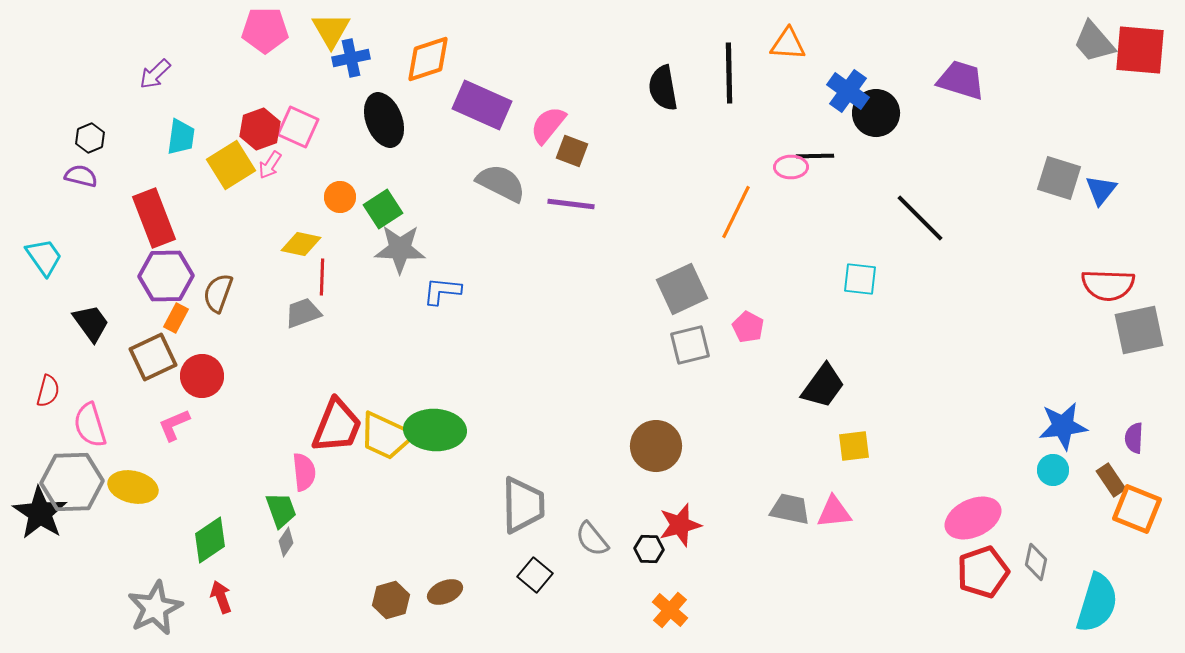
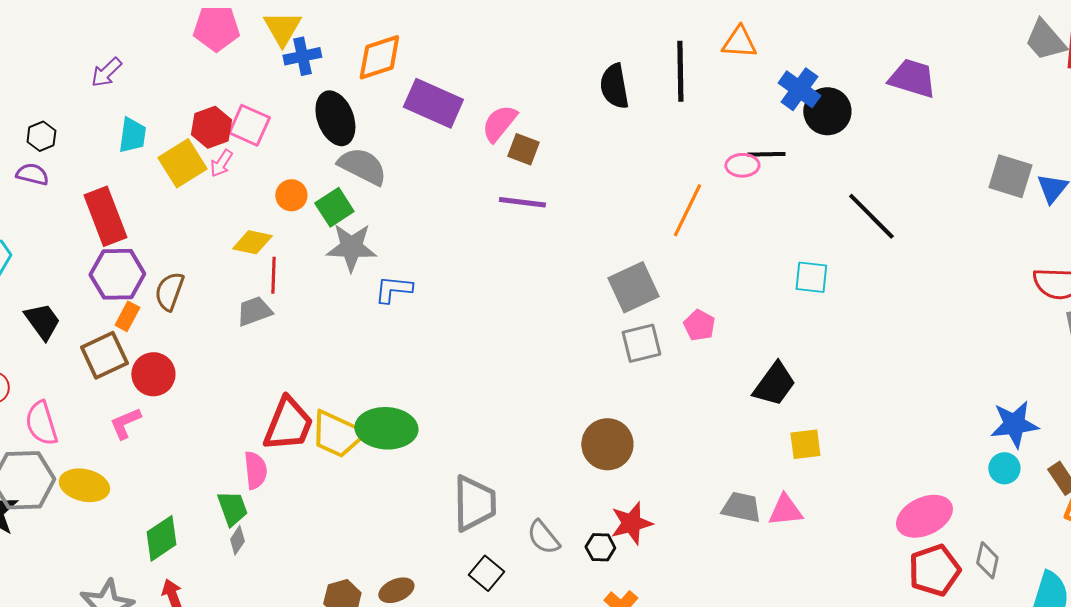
gray semicircle: (501, 183) -> (362, 166), moved

